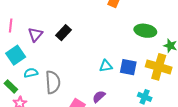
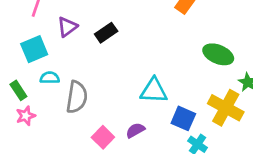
cyan triangle: (106, 66) -> (154, 91), size x1.5
blue square: (128, 67) -> (183, 118), moved

